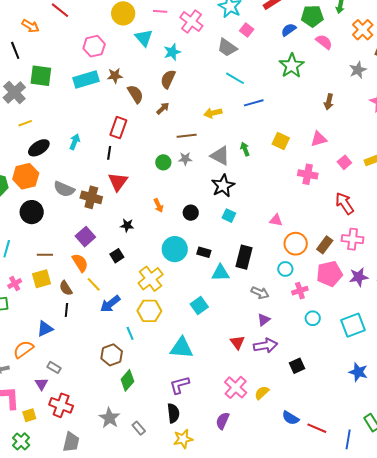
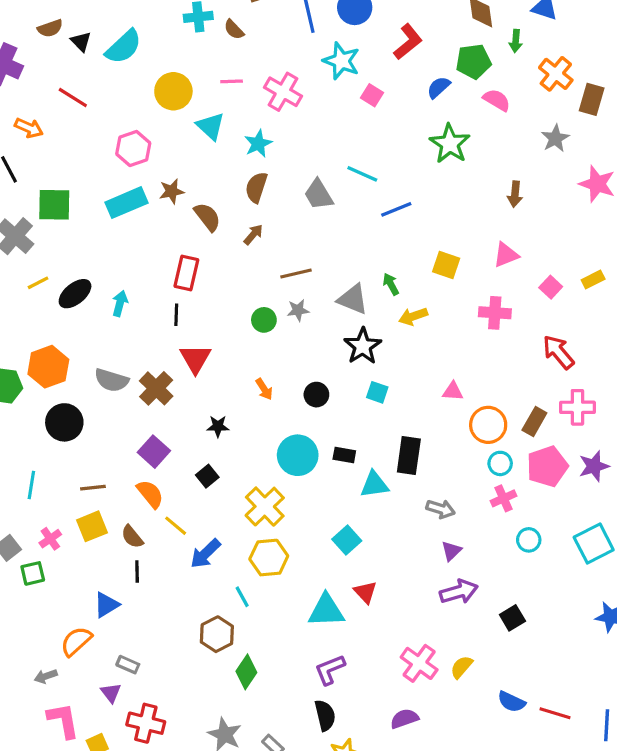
gray trapezoid: (227, 48) -> (319, 195), moved, turned 30
yellow arrow: (213, 113) -> (413, 316), moved
black ellipse: (39, 148) -> (75, 294), moved
brown cross: (91, 197) -> (156, 388), turned 35
cyan circle: (285, 269) -> (500, 463), moved
red triangle: (237, 342) -> (365, 592), moved
purple semicircle: (223, 421) -> (404, 719), turned 54

